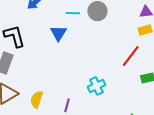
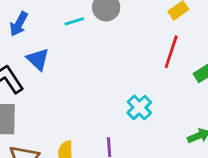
blue triangle: (58, 33) -> (38, 59), moved

